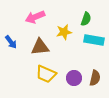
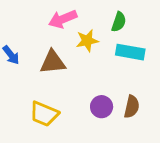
pink arrow: (35, 17) -> (63, 19), moved
yellow trapezoid: (46, 74) -> (44, 114), moved

